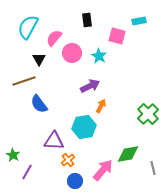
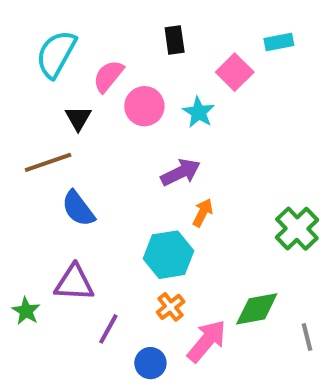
pink square: (117, 36) -> (235, 72), turned 30
purple triangle: (54, 141) -> (74, 283), moved
orange cross: (68, 160) -> (171, 307), moved
purple line: (27, 172) -> (108, 329), moved

